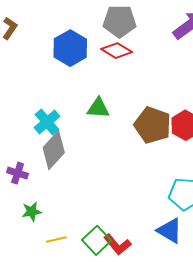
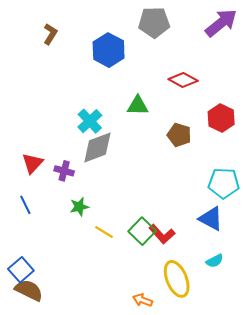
red diamond: (117, 51) -> (183, 80), moved
brown pentagon: (153, 125) -> (179, 135), moved, size x0.7
gray diamond: (54, 150) -> (97, 148), turned 30
yellow line: (56, 239) -> (104, 232), turned 48

